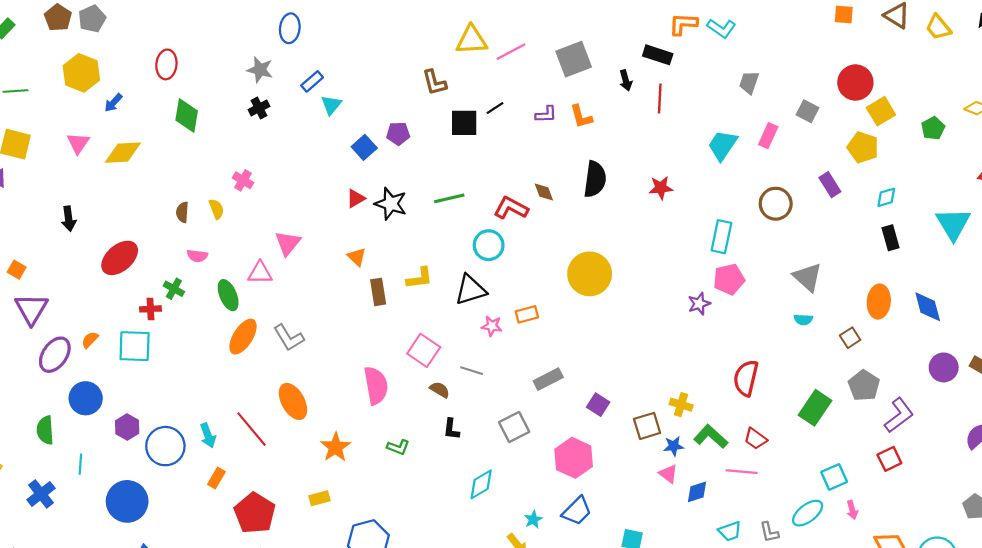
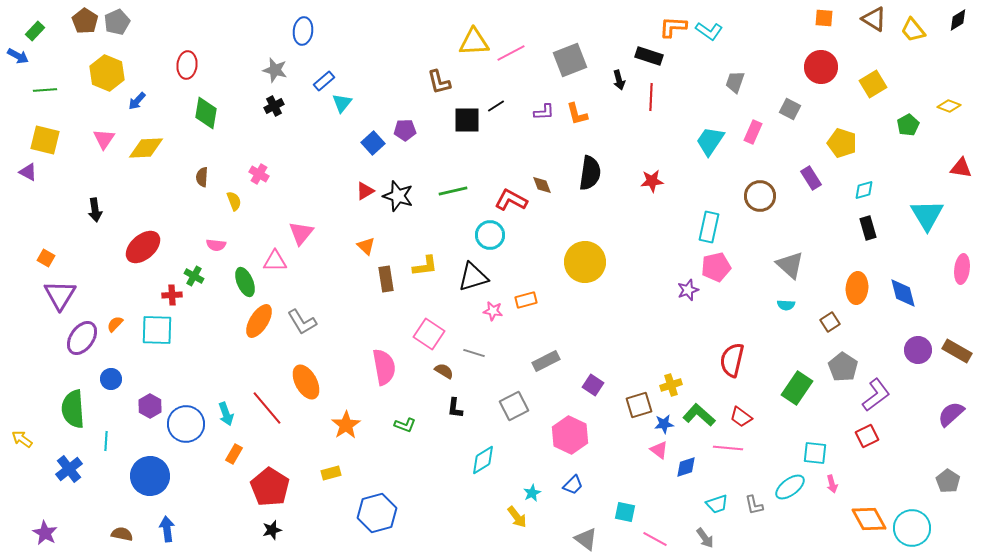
red circle: (855, 82) -> (821, 67), moved
yellow square: (881, 111) -> (873, 84), moved
brown semicircle: (182, 212) -> (202, 177), moved
blue circle: (86, 398) -> (111, 379), size x0.7
yellow cross: (681, 405) -> (671, 385), turned -35
green semicircle: (45, 430) -> (73, 409), size x1.4
cyan square: (834, 477) -> (815, 453), turned 30
blue trapezoid: (577, 511) -> (573, 485), size x0.7

